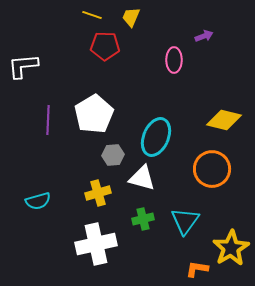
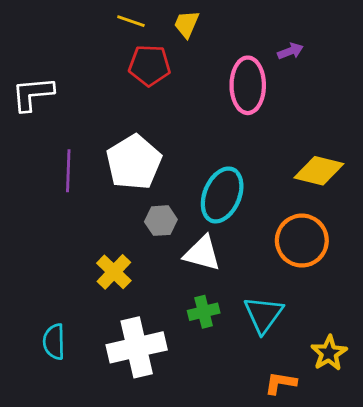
pink ellipse: (174, 60) -> (248, 85), size x1.5
yellow cross: (98, 193) -> (114, 272), moved, turned -30
cyan semicircle: (38, 201) -> (54, 342), moved, turned 105
yellow star: (231, 248) -> (329, 353), size x0.7

